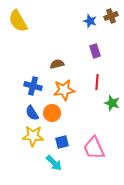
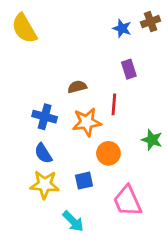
red line: (97, 82) -> (114, 104), moved
orange circle: (52, 113) -> (108, 153), moved
blue square: (62, 142) -> (84, 181), moved

